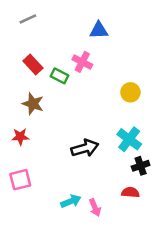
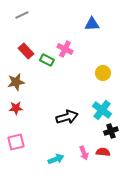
blue triangle: (99, 30) -> (92, 24), moved
brown star: (33, 104) -> (16, 82), moved, turned -30
pink arrow: (95, 208) -> (84, 153), moved

